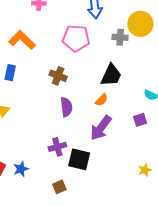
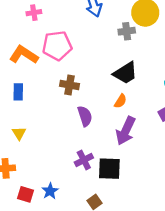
pink pentagon: (76, 38) -> (57, 46), moved
black trapezoid: (111, 75) -> (125, 73), turned 45

